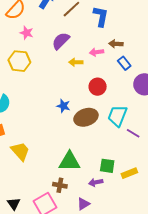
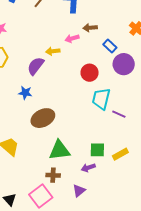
purple semicircle: (61, 41) -> (36, 66), moved
blue rectangle: (124, 63) -> (110, 46), moved
red circle: (98, 87) -> (90, 73), moved
blue star: (63, 106) -> (25, 93), moved
brown ellipse: (86, 117) -> (43, 118), moved

